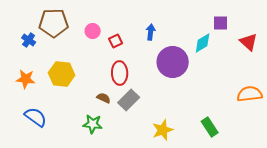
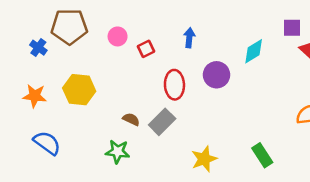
purple square: (221, 23) -> (292, 28), moved
purple circle: (173, 62) -> (217, 75), size x0.7
red ellipse: (120, 73) -> (174, 85), moved

